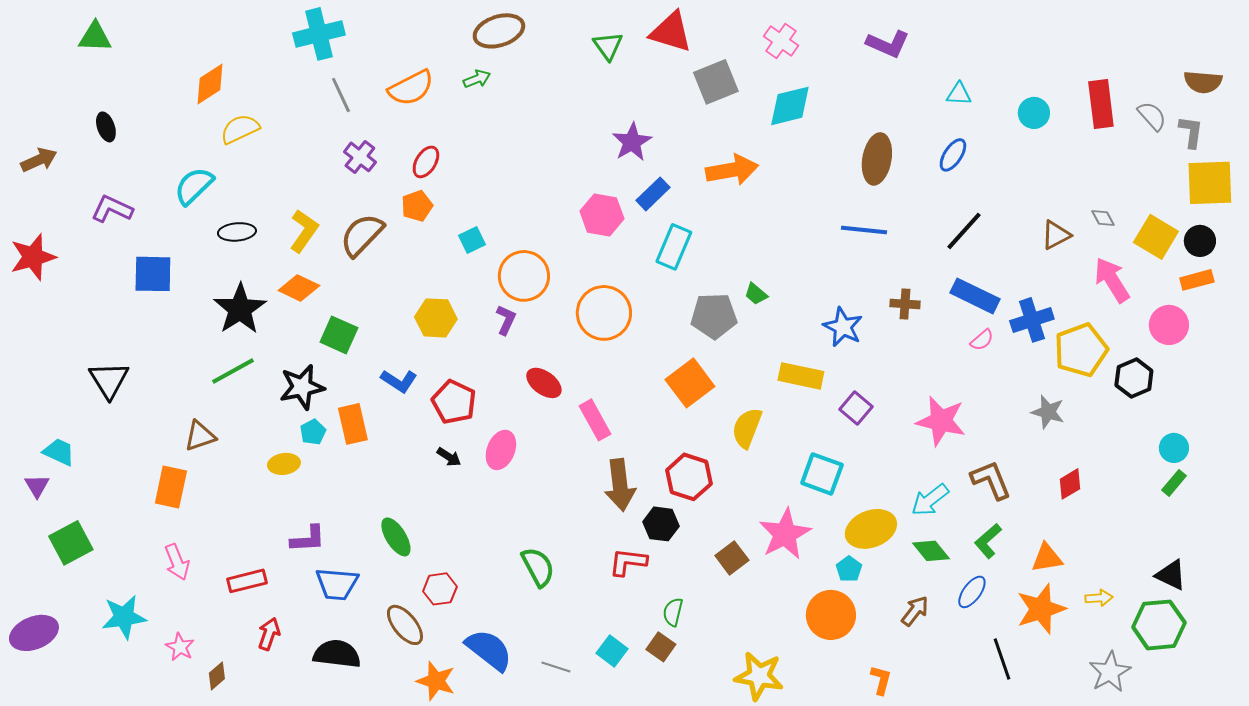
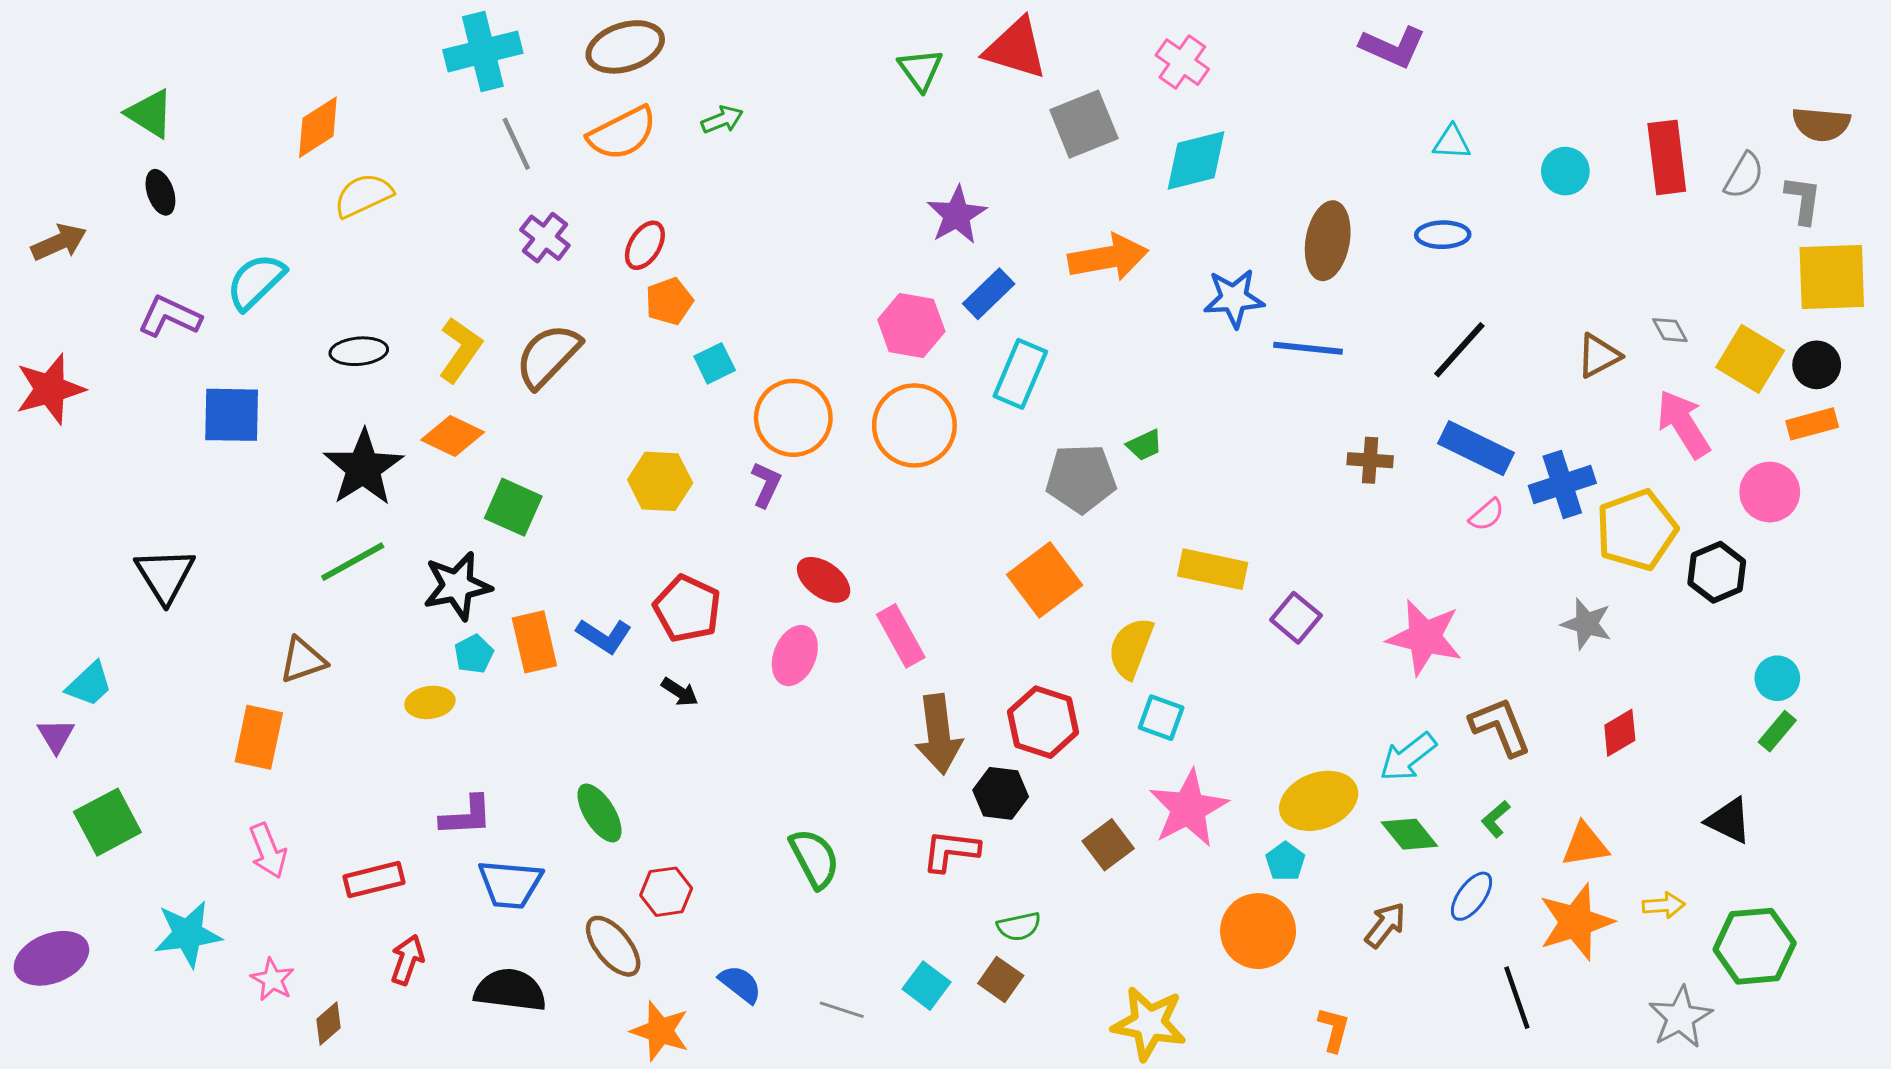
brown ellipse: (499, 31) -> (625, 47), moved
green triangle: (95, 37) -> (150, 114), moved, turned 30
purple L-shape: (888, 44) -> (1393, 47), moved
gray semicircle: (1152, 116) -> (1744, 176), turned 72
blue ellipse: (953, 155) -> (1443, 235), turned 56
cyan semicircle: (194, 186) -> (256, 282), moved
orange pentagon: (417, 206) -> (669, 301), moved
green trapezoid: (756, 294) -> (1145, 445), turned -65
orange circle: (604, 313) -> (914, 425), moved
blue star: (843, 327) -> (1234, 298), moved, turned -30
blue L-shape: (399, 381) -> (604, 636), moved
pink ellipse: (501, 450) -> (795, 656), moved
cyan trapezoid: (59, 452) -> (89, 684), turned 112
cyan square: (822, 474) -> (1161, 718), moved, size x0.7
green L-shape: (988, 541) -> (1496, 819), size x0.7
black triangle: (1171, 575) -> (1729, 821), moved
green semicircle: (673, 612) -> (1019, 927), turned -116
blue semicircle: (489, 650) -> (740, 984), size x0.6

